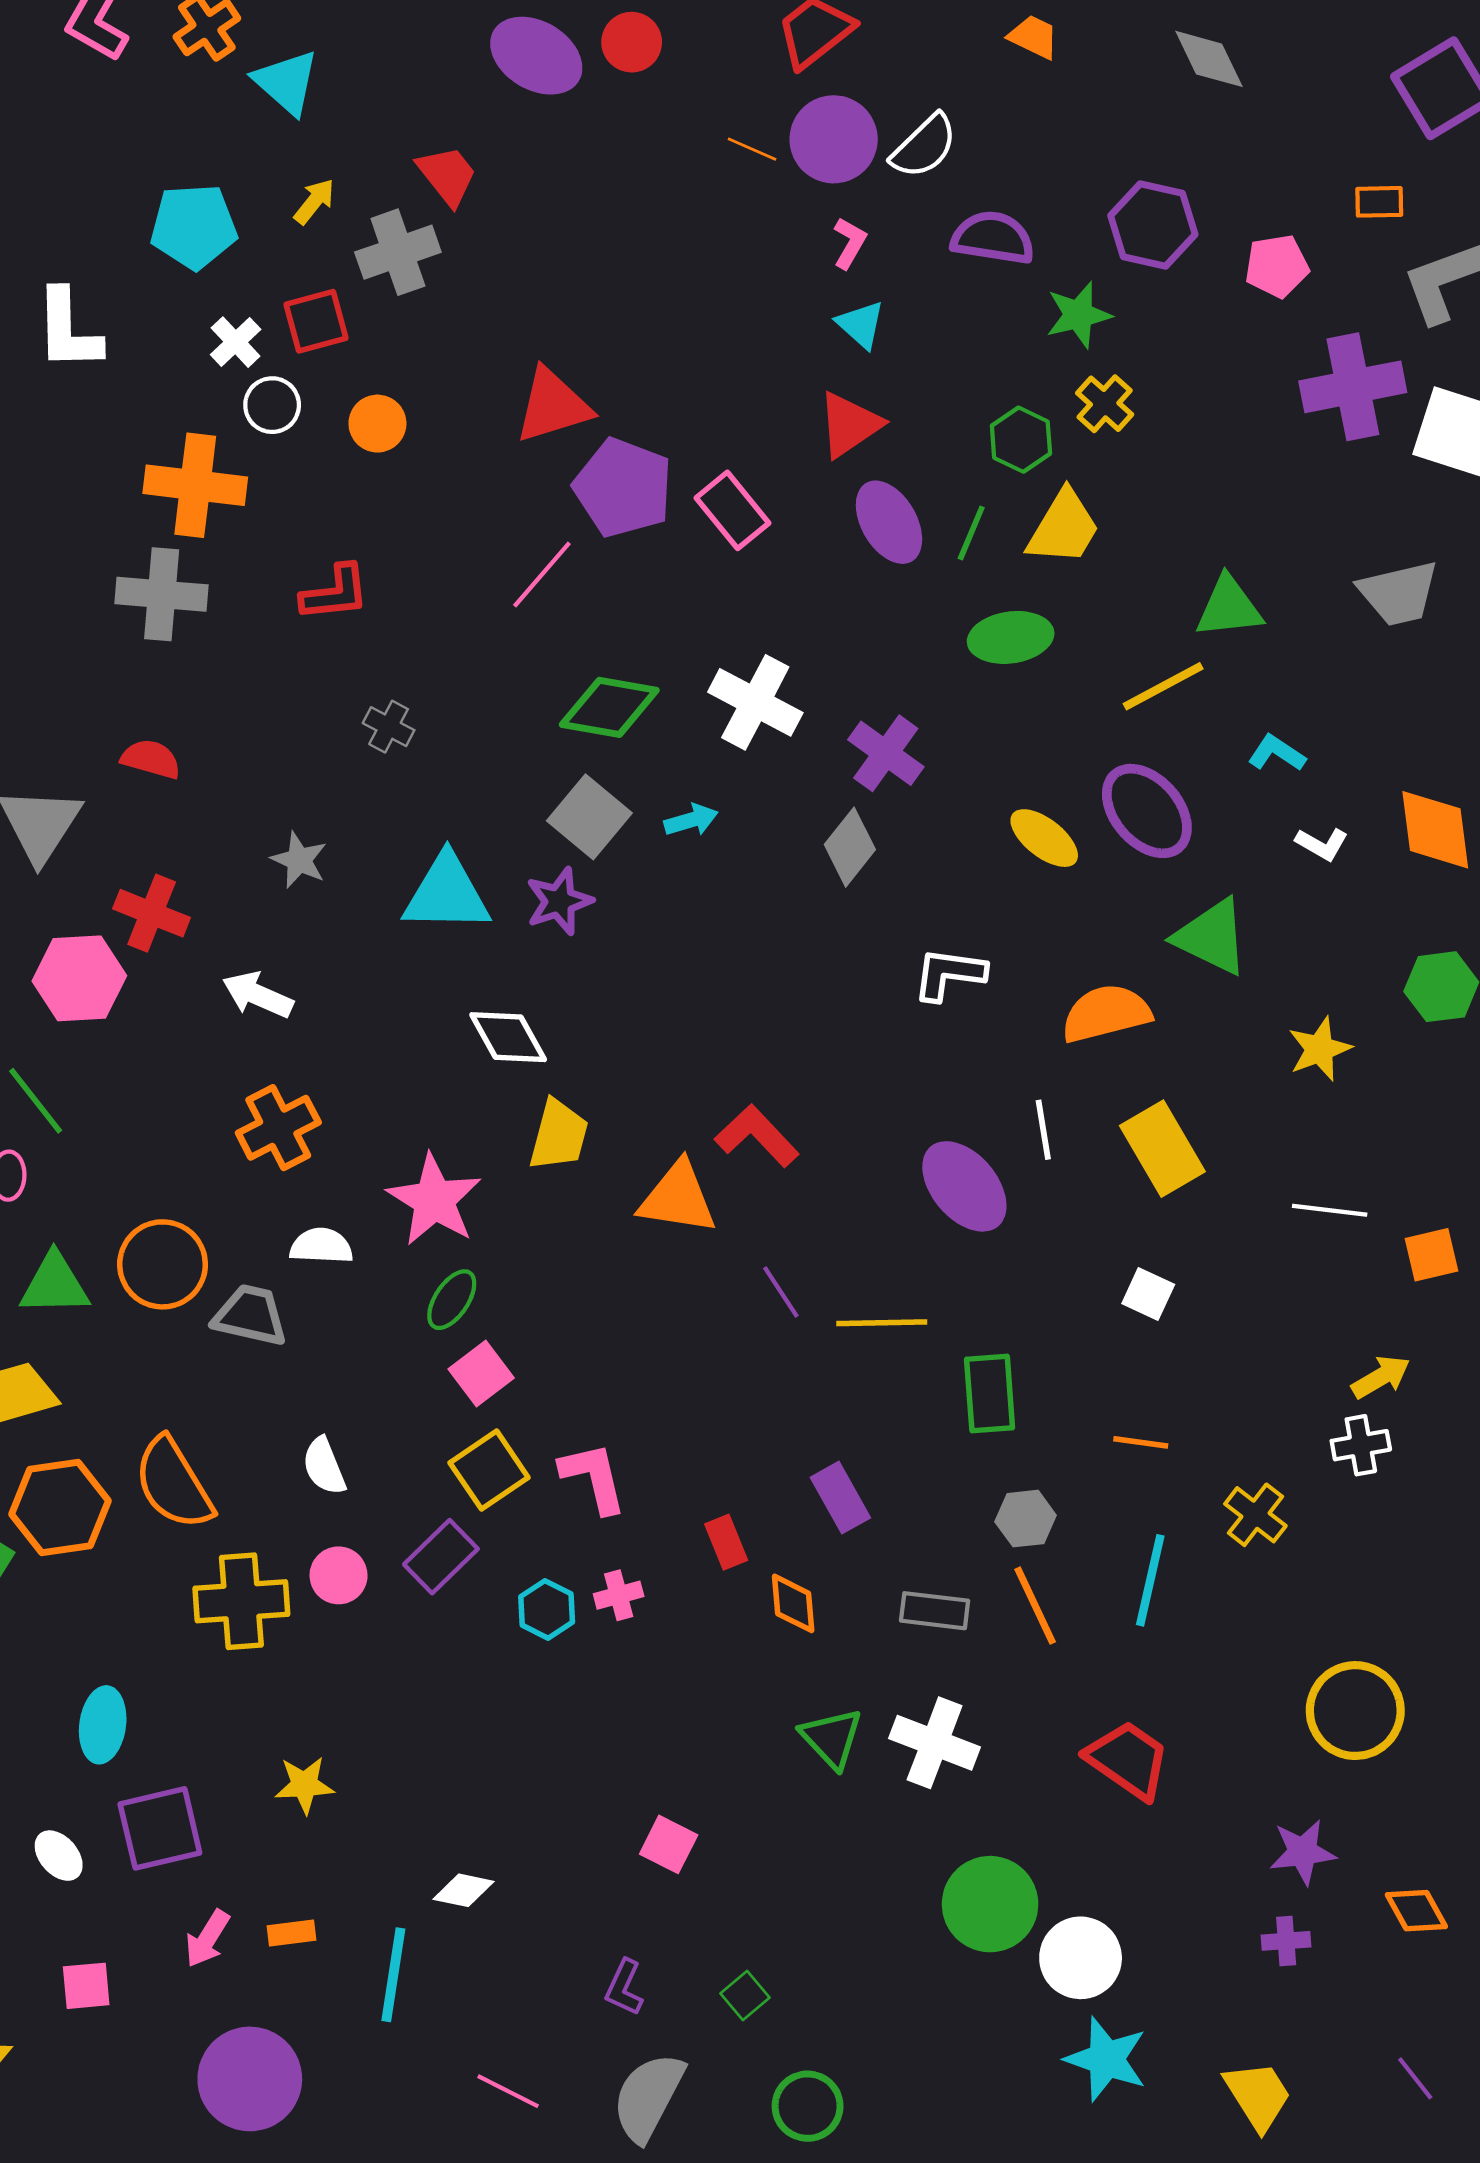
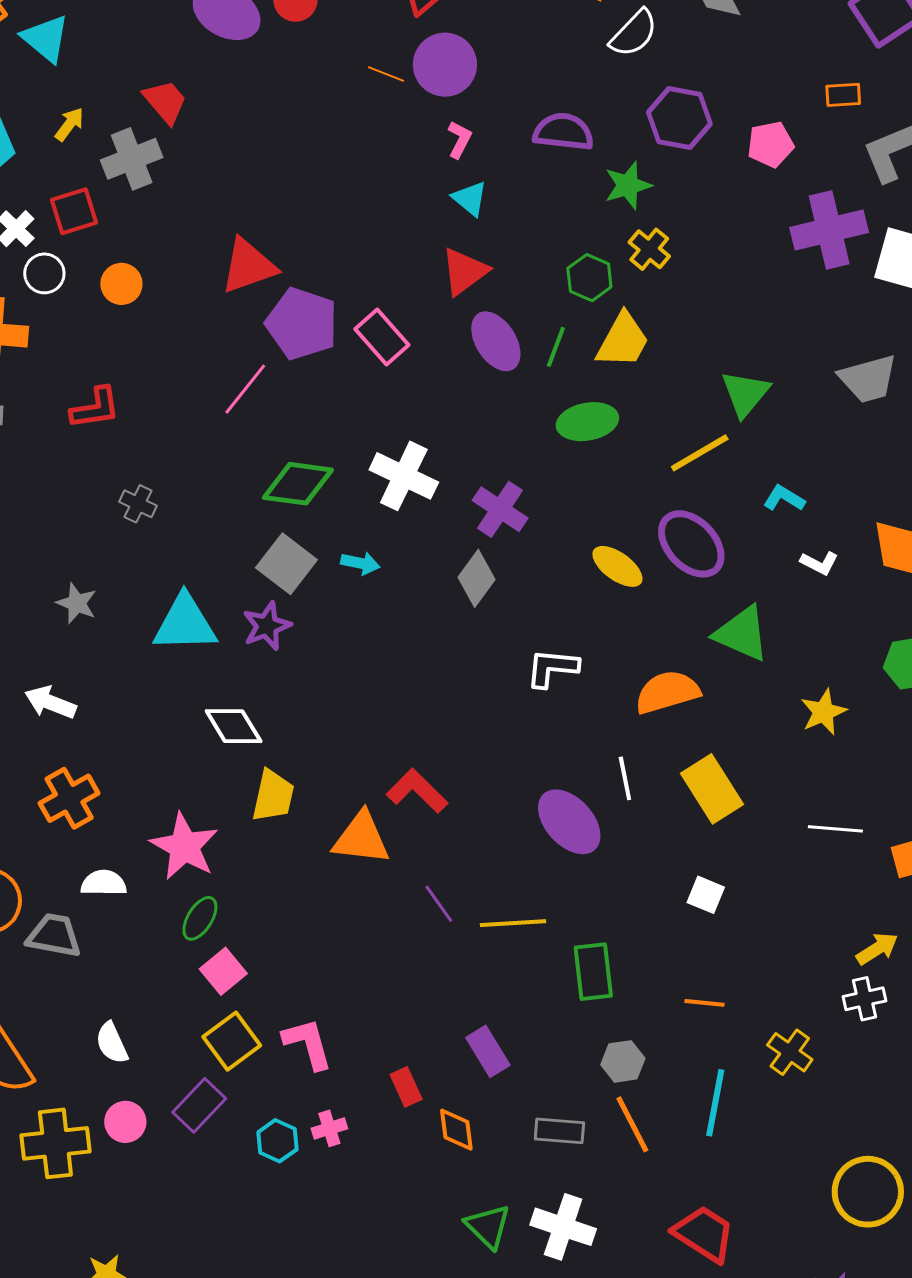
white semicircle: (924, 146) -> (634, 33), moved
green triangle: (1229, 607) -> (745, 394), turned -42
cyan arrow: (691, 820) -> (360, 563), turned 30

